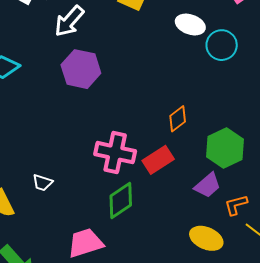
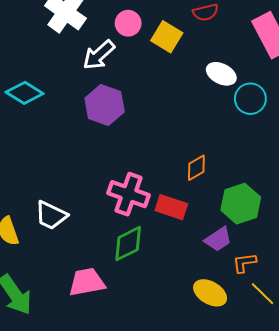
red rectangle: (158, 160) -> (171, 207), turned 44
white trapezoid: (42, 183) -> (51, 215), size x1.6

